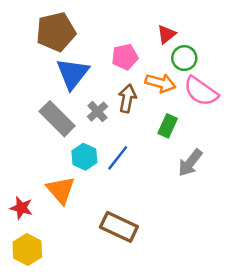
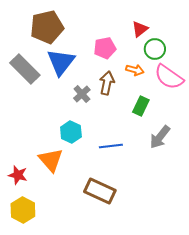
orange arrow: (161, 83) -> (135, 70), size x0.7
gray rectangle: (57, 119) -> (25, 69), moved
blue line: (118, 158) -> (111, 146), moved, turned 45

